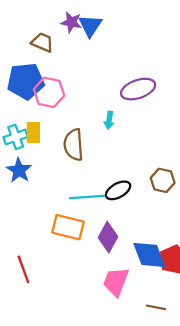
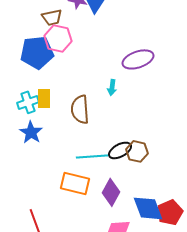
brown trapezoid: (42, 42) -> (52, 17), turned 145
pink hexagon: (49, 92) -> (58, 38), moved
brown hexagon: (163, 180) -> (137, 151), moved

